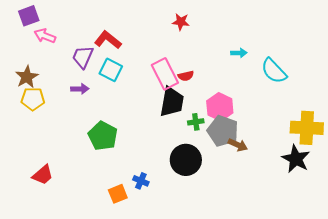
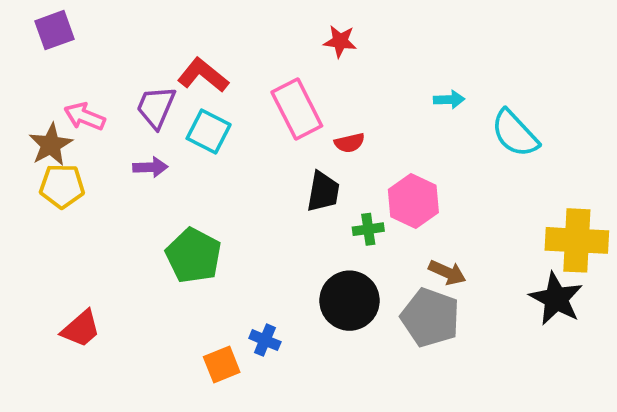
pink arrow: (45, 36) -> (85, 116), moved
pink rectangle: (165, 74) -> (297, 109), moved
black trapezoid: (172, 102) -> (323, 192), size x0.7
gray pentagon: (223, 131) -> (430, 318), moved

